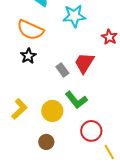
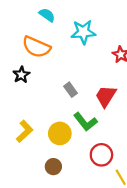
black star: (28, 56) -> (21, 75), moved
red trapezoid: (84, 63) -> (106, 96), moved

